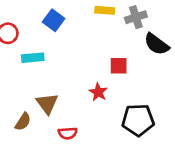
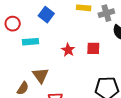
red star: (98, 92) -> (68, 50), moved

